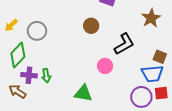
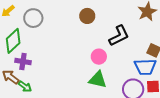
green arrow: (46, 76) -> (25, 86), moved, turned -48
green triangle: (83, 93) -> (98, 80), moved

